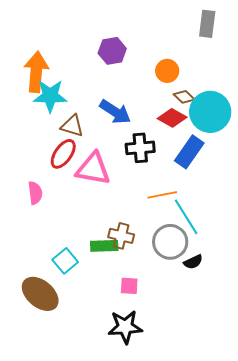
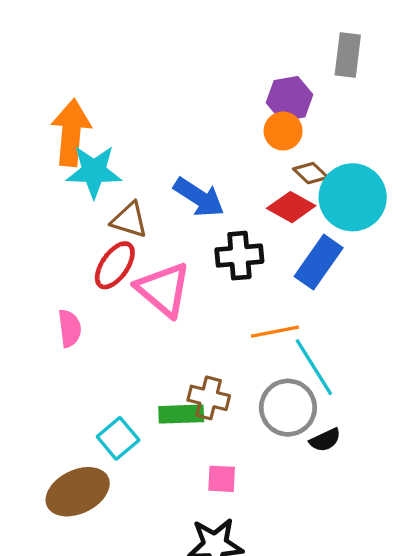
purple hexagon: (112, 51) -> (290, 99), moved
pink triangle: (93, 169) -> (163, 290), turned 30
brown ellipse: (40, 294) -> (78, 492), turned -66

